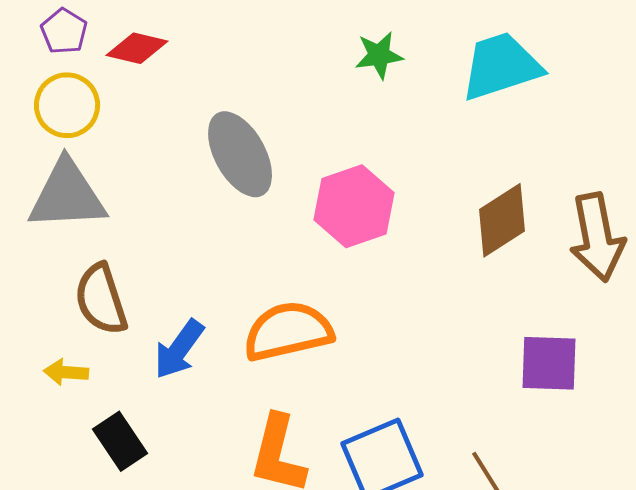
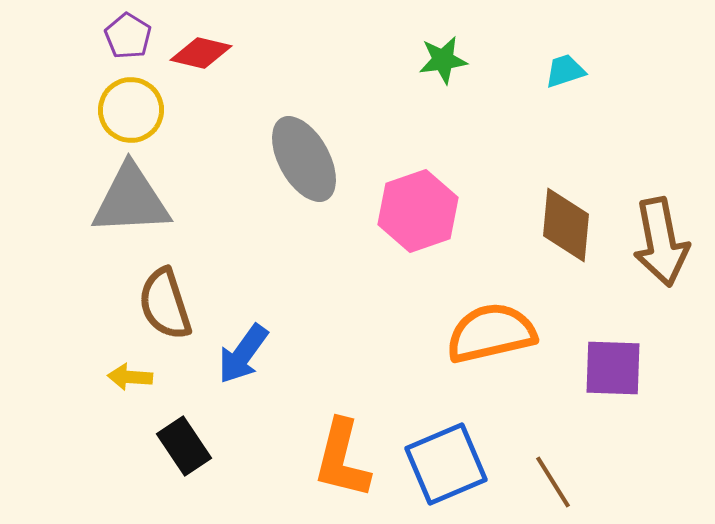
cyan trapezoid: (501, 66) -> (565, 71), size x0.5
brown diamond: (502, 220) -> (566, 225), turned -52
orange semicircle: (288, 331) -> (491, 333), moved

